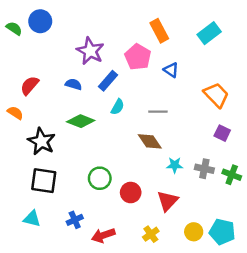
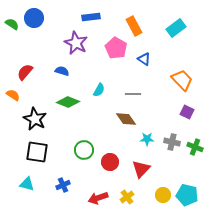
blue rectangle: (108, 81) -> (91, 17), moved, turned 42
red arrow: (103, 235) -> (98, 198), moved

